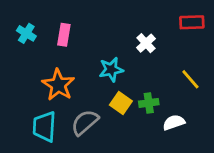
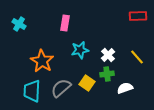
pink rectangle: (64, 35) -> (65, 23), moved
white cross: (146, 43) -> (108, 55), moved
yellow square: (121, 103) -> (87, 83), moved

